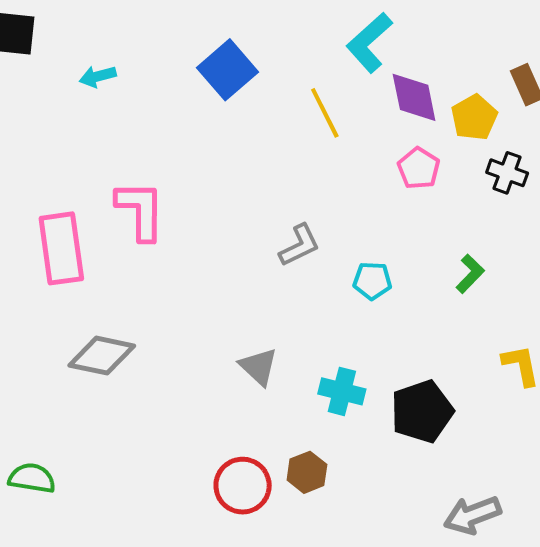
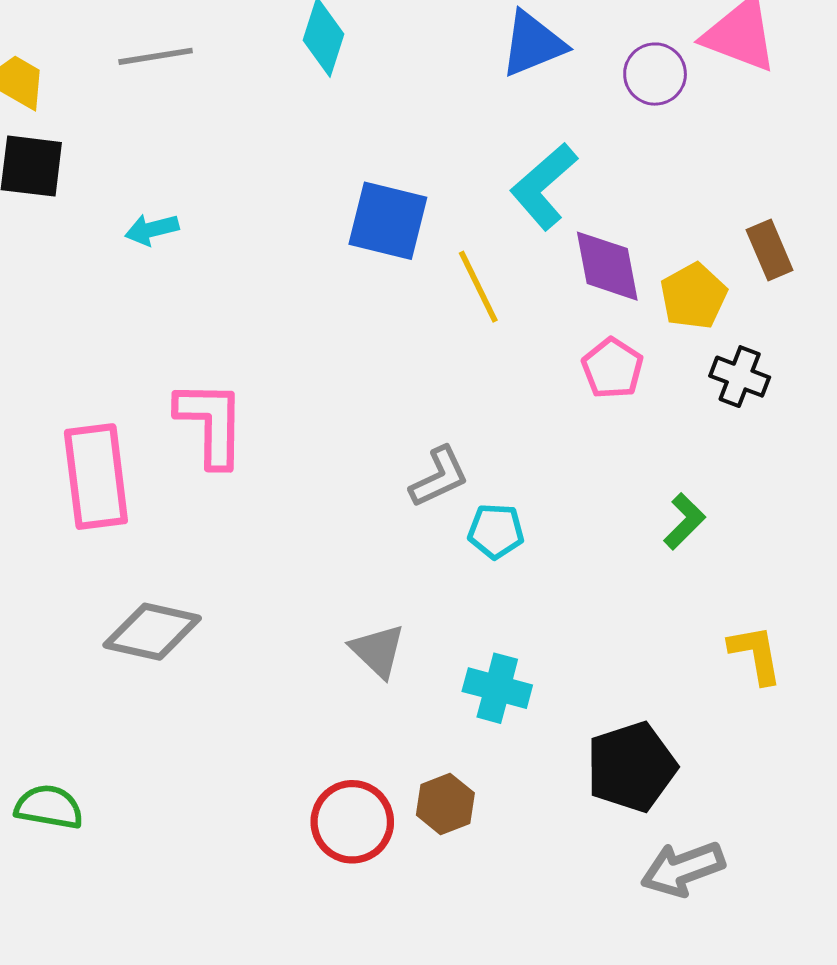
blue square: (227, 70) -> (388, 221), moved, turned -36
cyan pentagon: (372, 281) -> (496, 531), moved
black pentagon: (422, 411) -> (631, 767), moved

